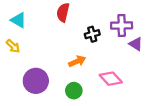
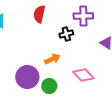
purple cross: (122, 25) -> (83, 16), moved
purple circle: (36, 81) -> (27, 77), moved

